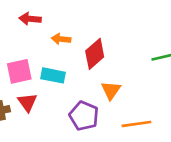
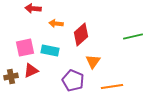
red triangle: (27, 102) -> (31, 71), turned 42

